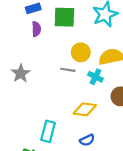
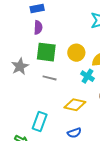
green square: (64, 17) -> (46, 52), moved
gray line: (68, 70) -> (50, 78), moved

